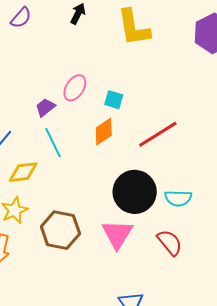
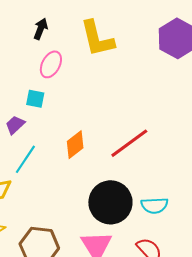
pink ellipse: (75, 88) -> (51, 64), moved
cyan square: (114, 100) -> (35, 99), moved
cyan line: (53, 143) -> (25, 159), turned 64

